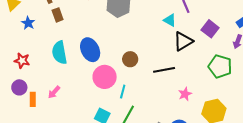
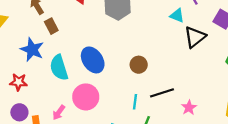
blue star: (28, 23) -> (32, 50), moved, size x1.5
black line: (164, 70) -> (162, 93), moved
pink circle: (105, 77) -> (86, 97), moved
pink star: (185, 94) -> (189, 108), moved

